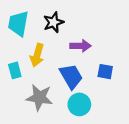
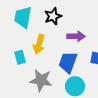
blue trapezoid: (71, 76) -> (68, 62), turned -130

